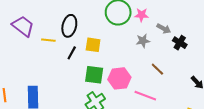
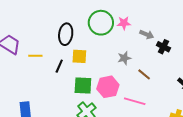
black ellipse: (69, 26) -> (66, 34), moved
gray star: (143, 41) -> (124, 58), moved

